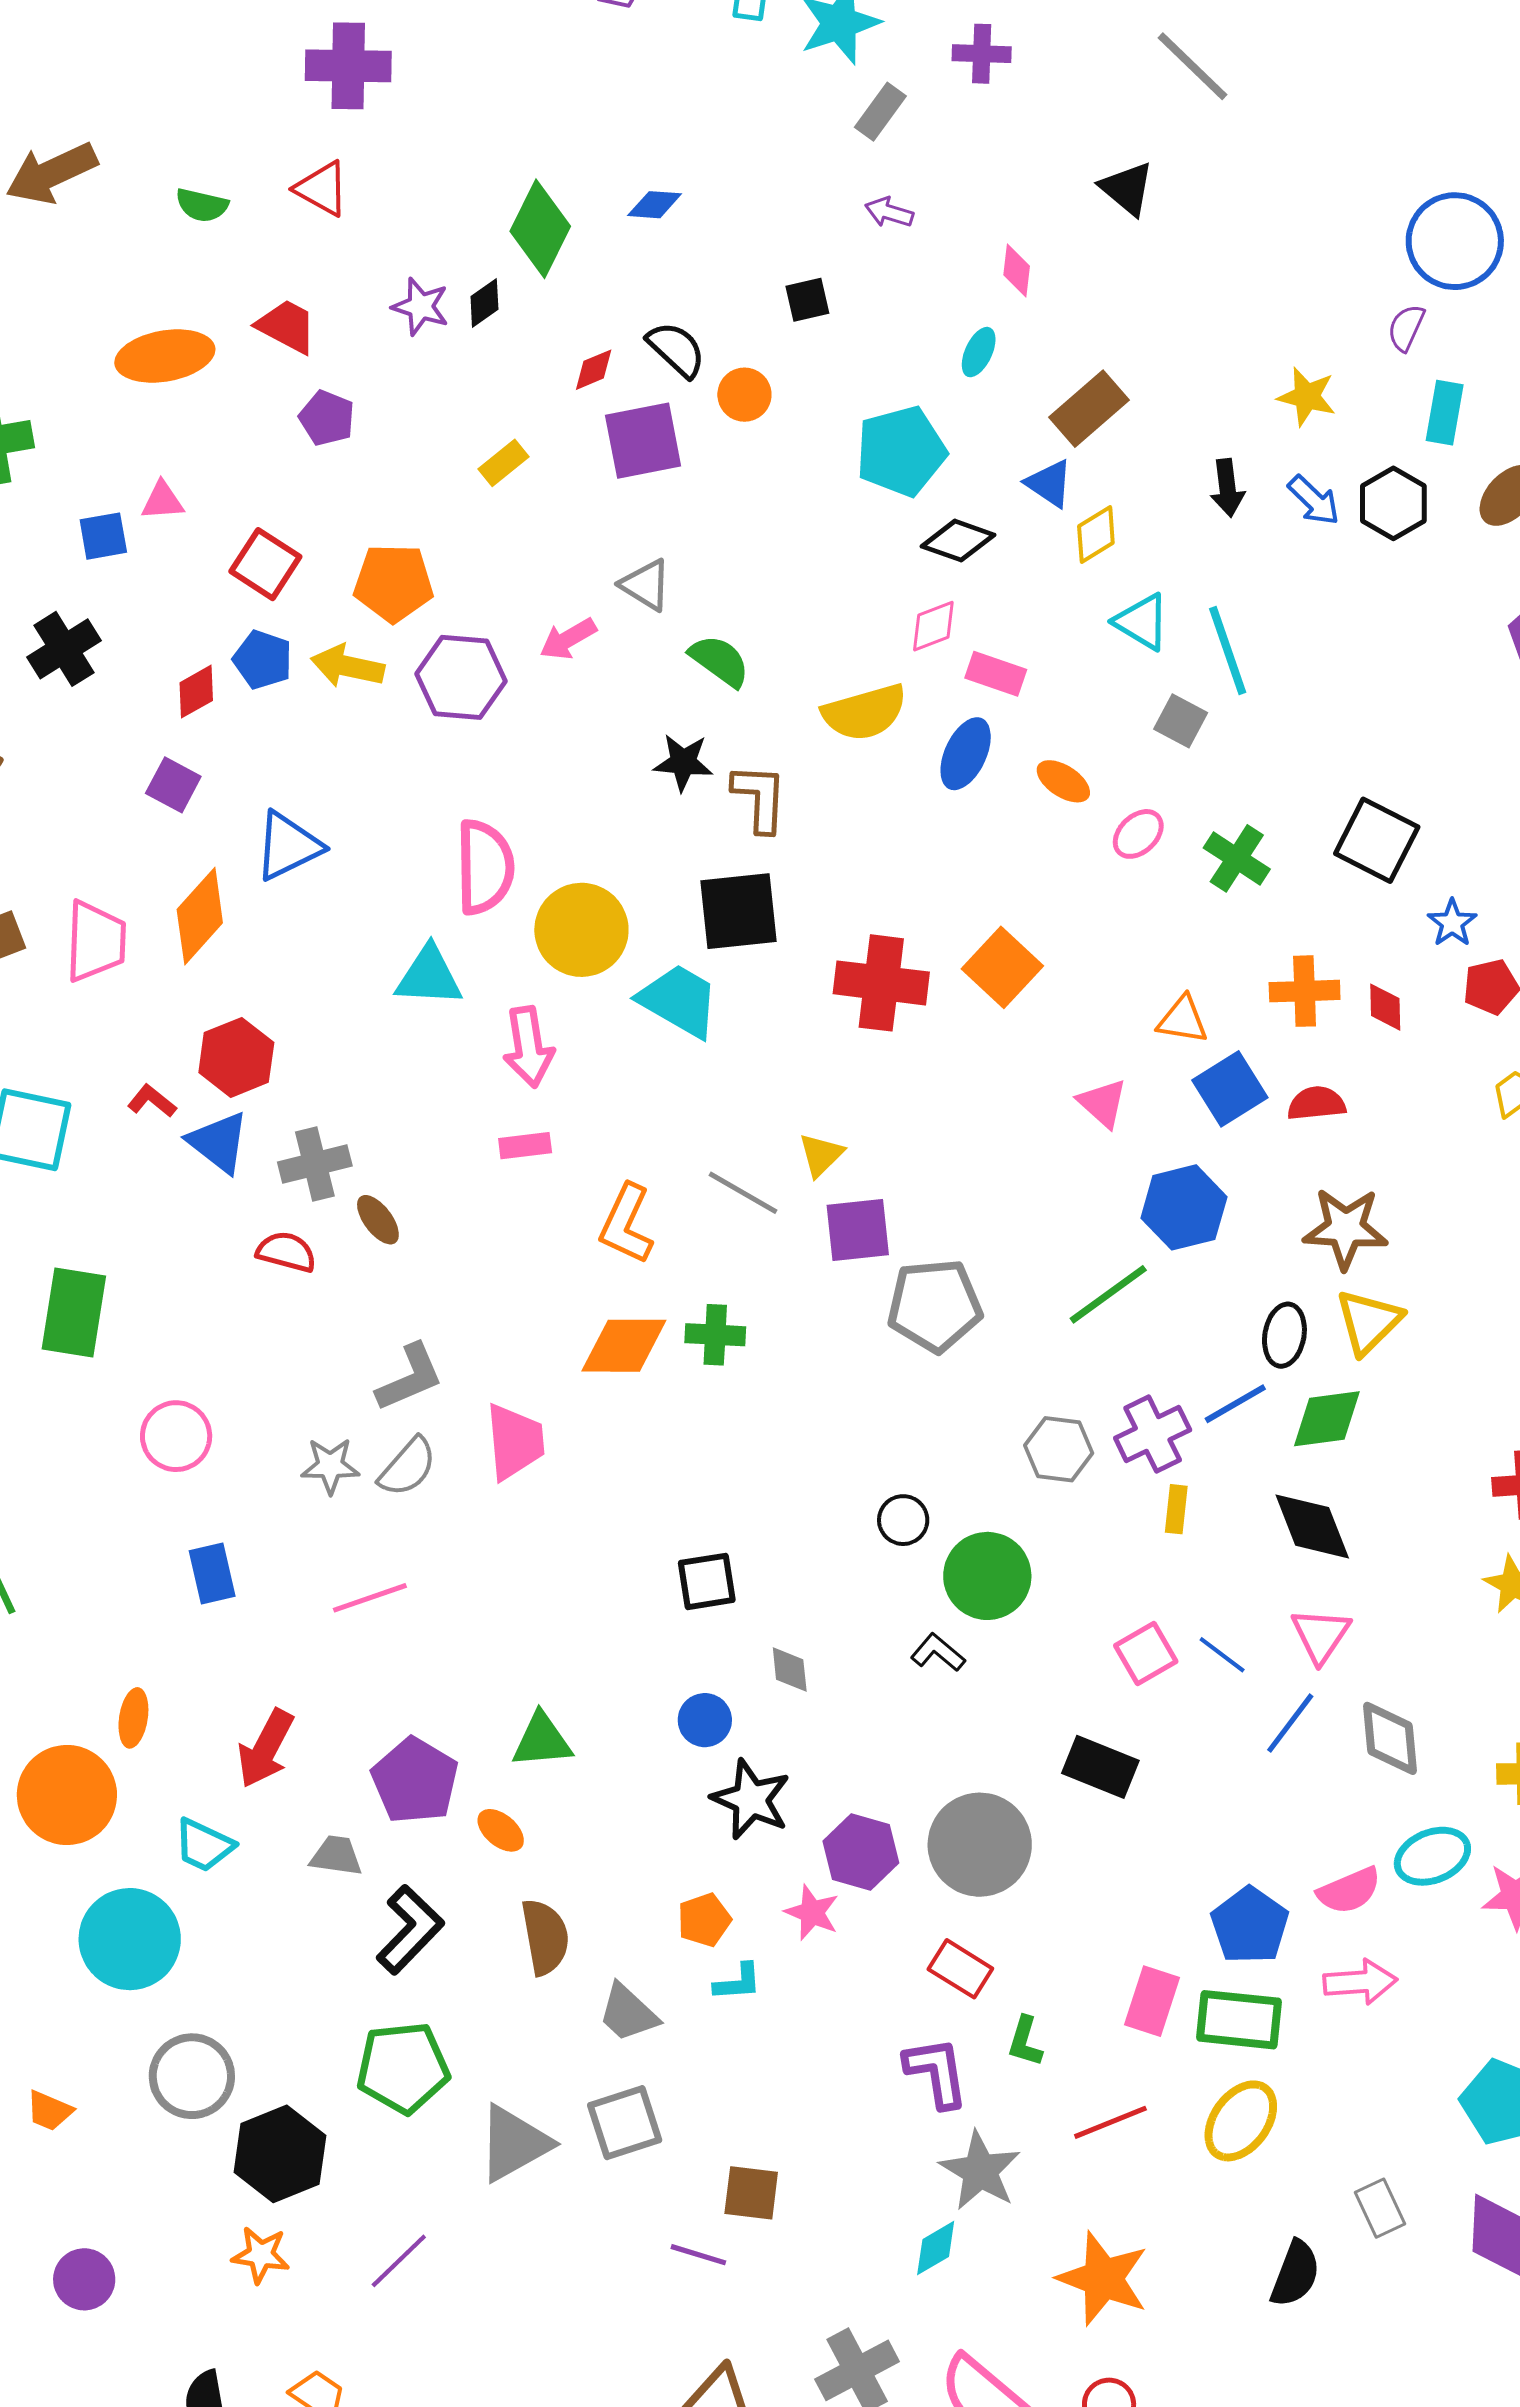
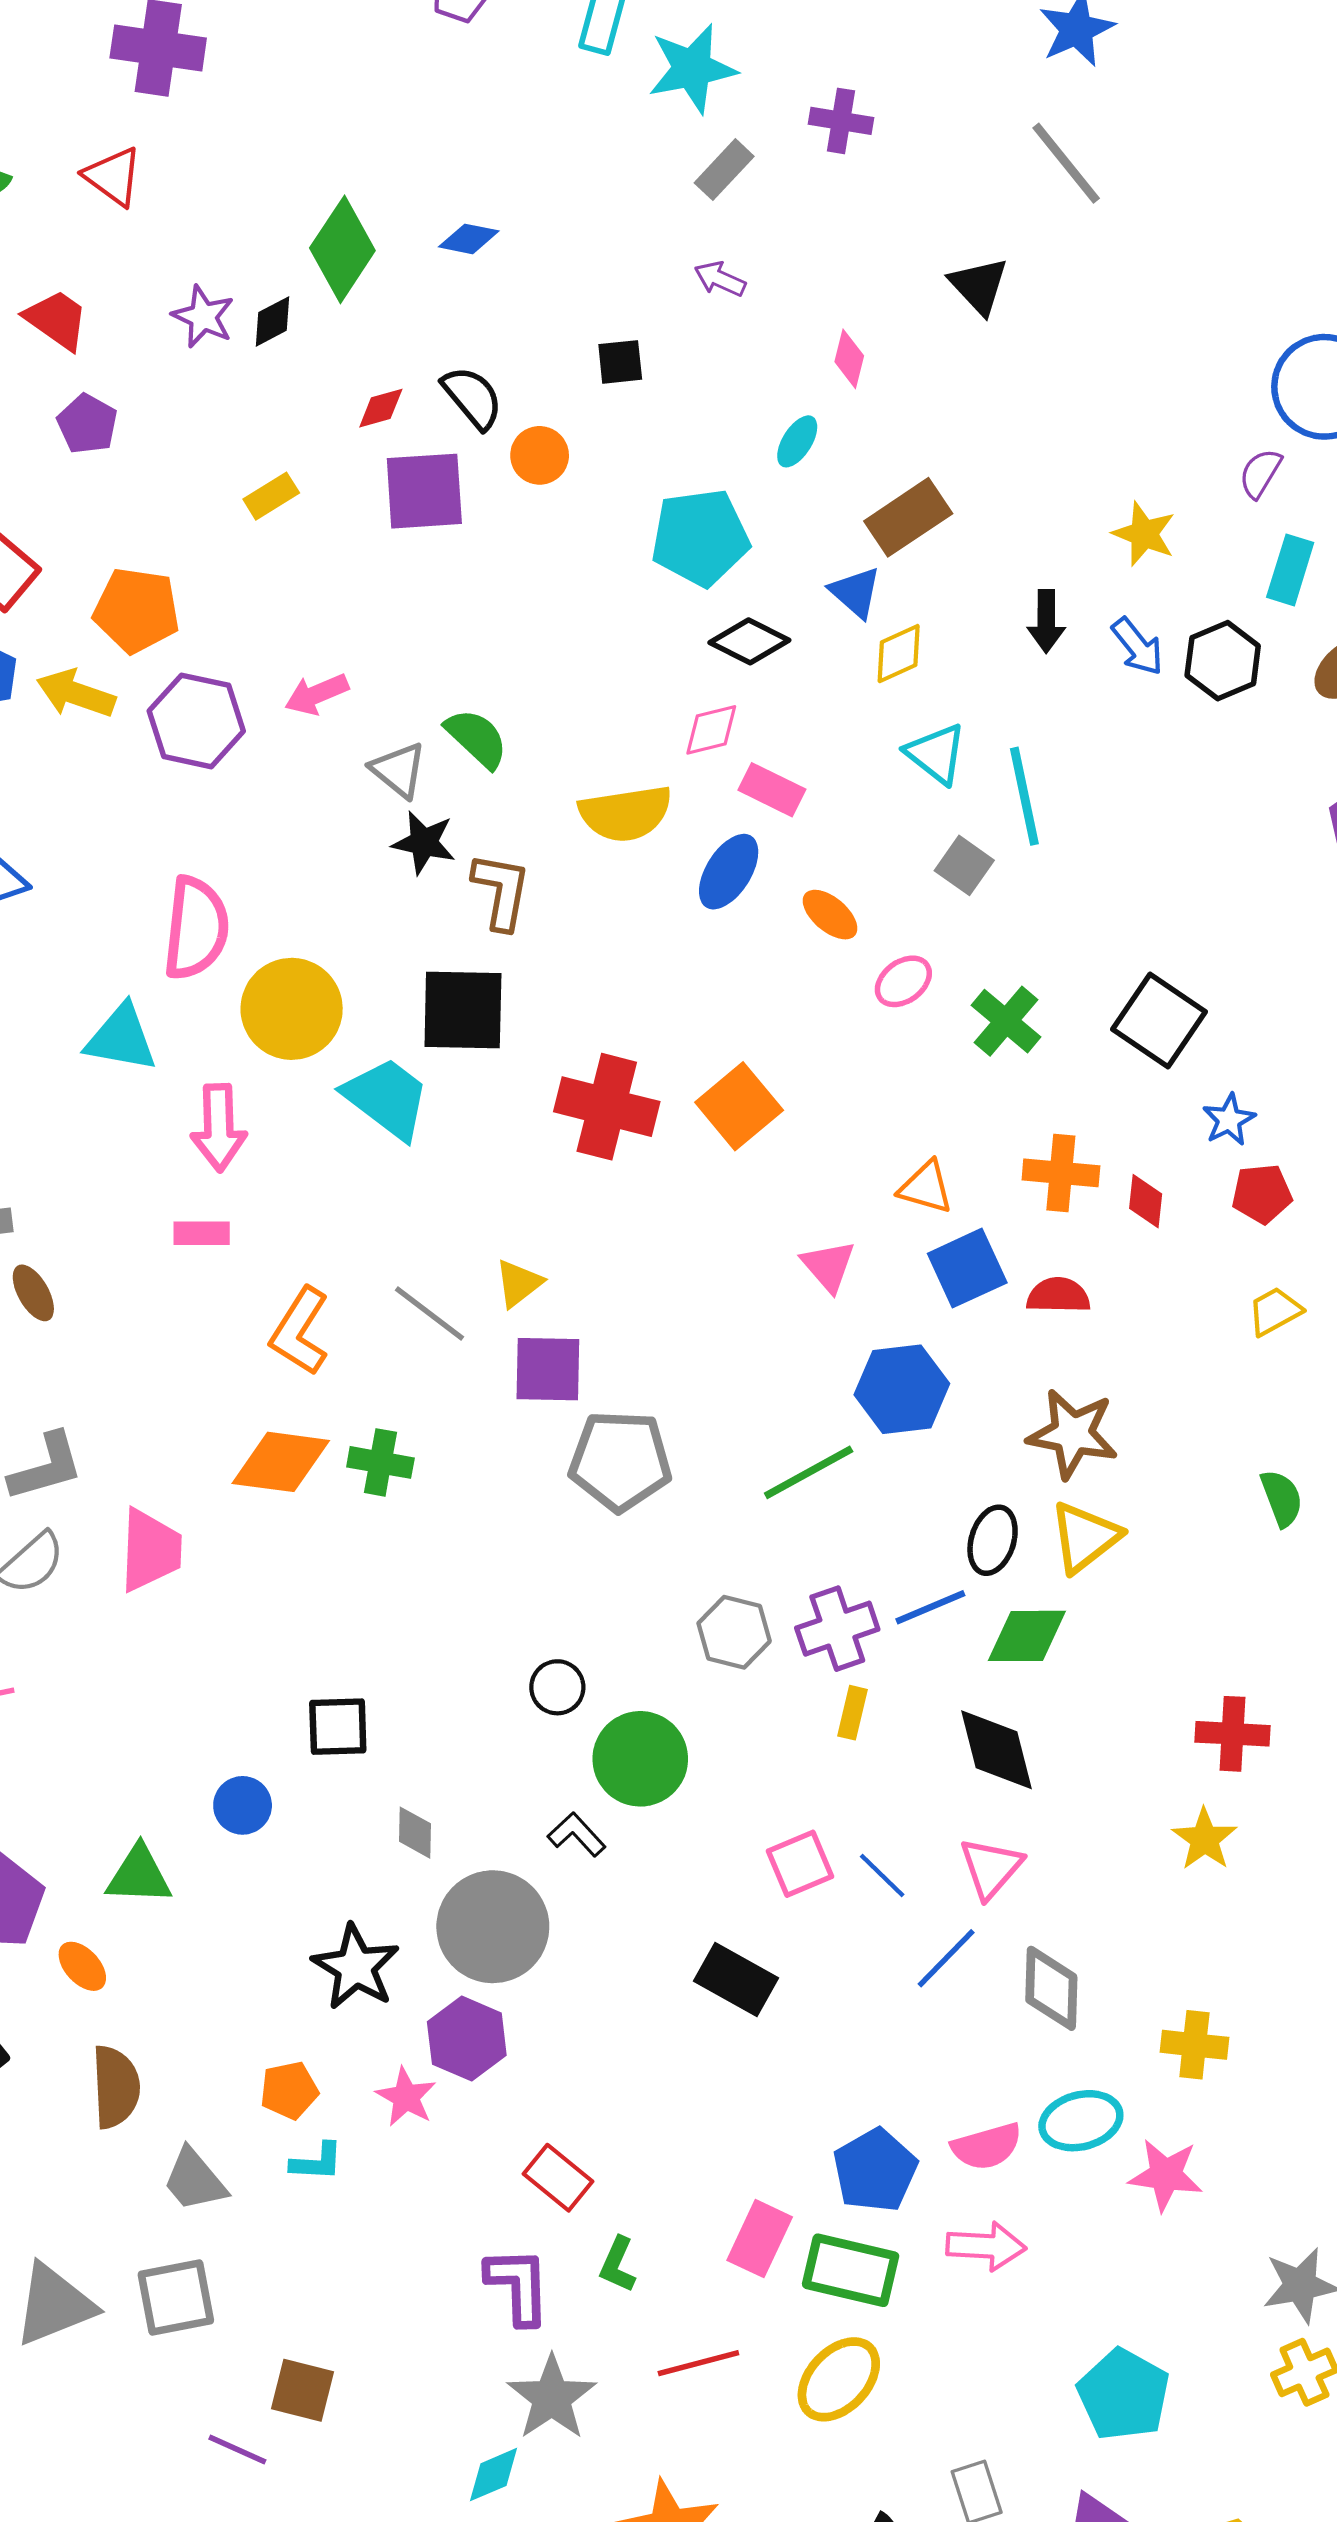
gray triangle: (646, 585) -> (398, 770), moved
blue circle: (705, 1720) -> (243, 1805), moved
gray circle: (980, 1845) -> (493, 1927), moved

